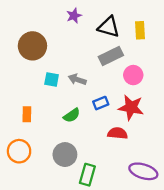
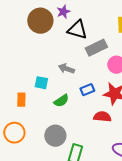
black triangle: (109, 27) -> (77, 30), moved
brown circle: (32, 46) -> (40, 21), moved
cyan square: (52, 80) -> (41, 83), moved

